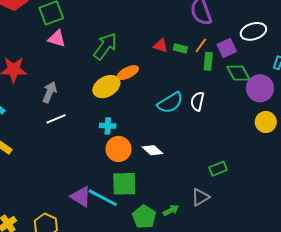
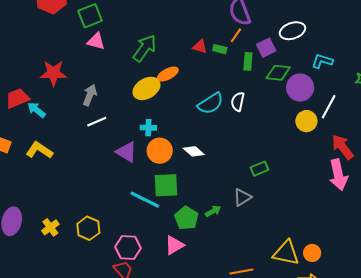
orange line: (201, 45) -> (236, 35), moved
green diamond: (238, 73) -> (278, 73), turned -55
purple triangle: (81, 197) -> (126, 152), moved

